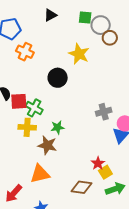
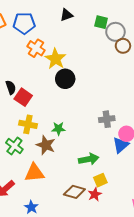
yellow star: (79, 54) -> (56, 59), moved
red square: (19, 101) -> (23, 97), turned 30
green cross: (34, 108) -> (14, 146), moved
red star: (98, 163) -> (95, 194), moved
green arrow: (115, 189) -> (89, 159), moved

